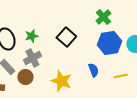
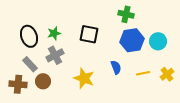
green cross: (103, 17) -> (126, 14), turned -35
black square: (66, 37) -> (89, 34), turned -30
brown circle: (25, 77) -> (43, 81), moved

